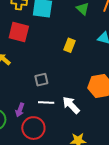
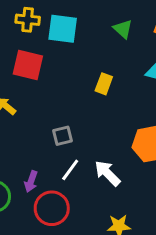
white line: (46, 103) -> (70, 170), turned -56

